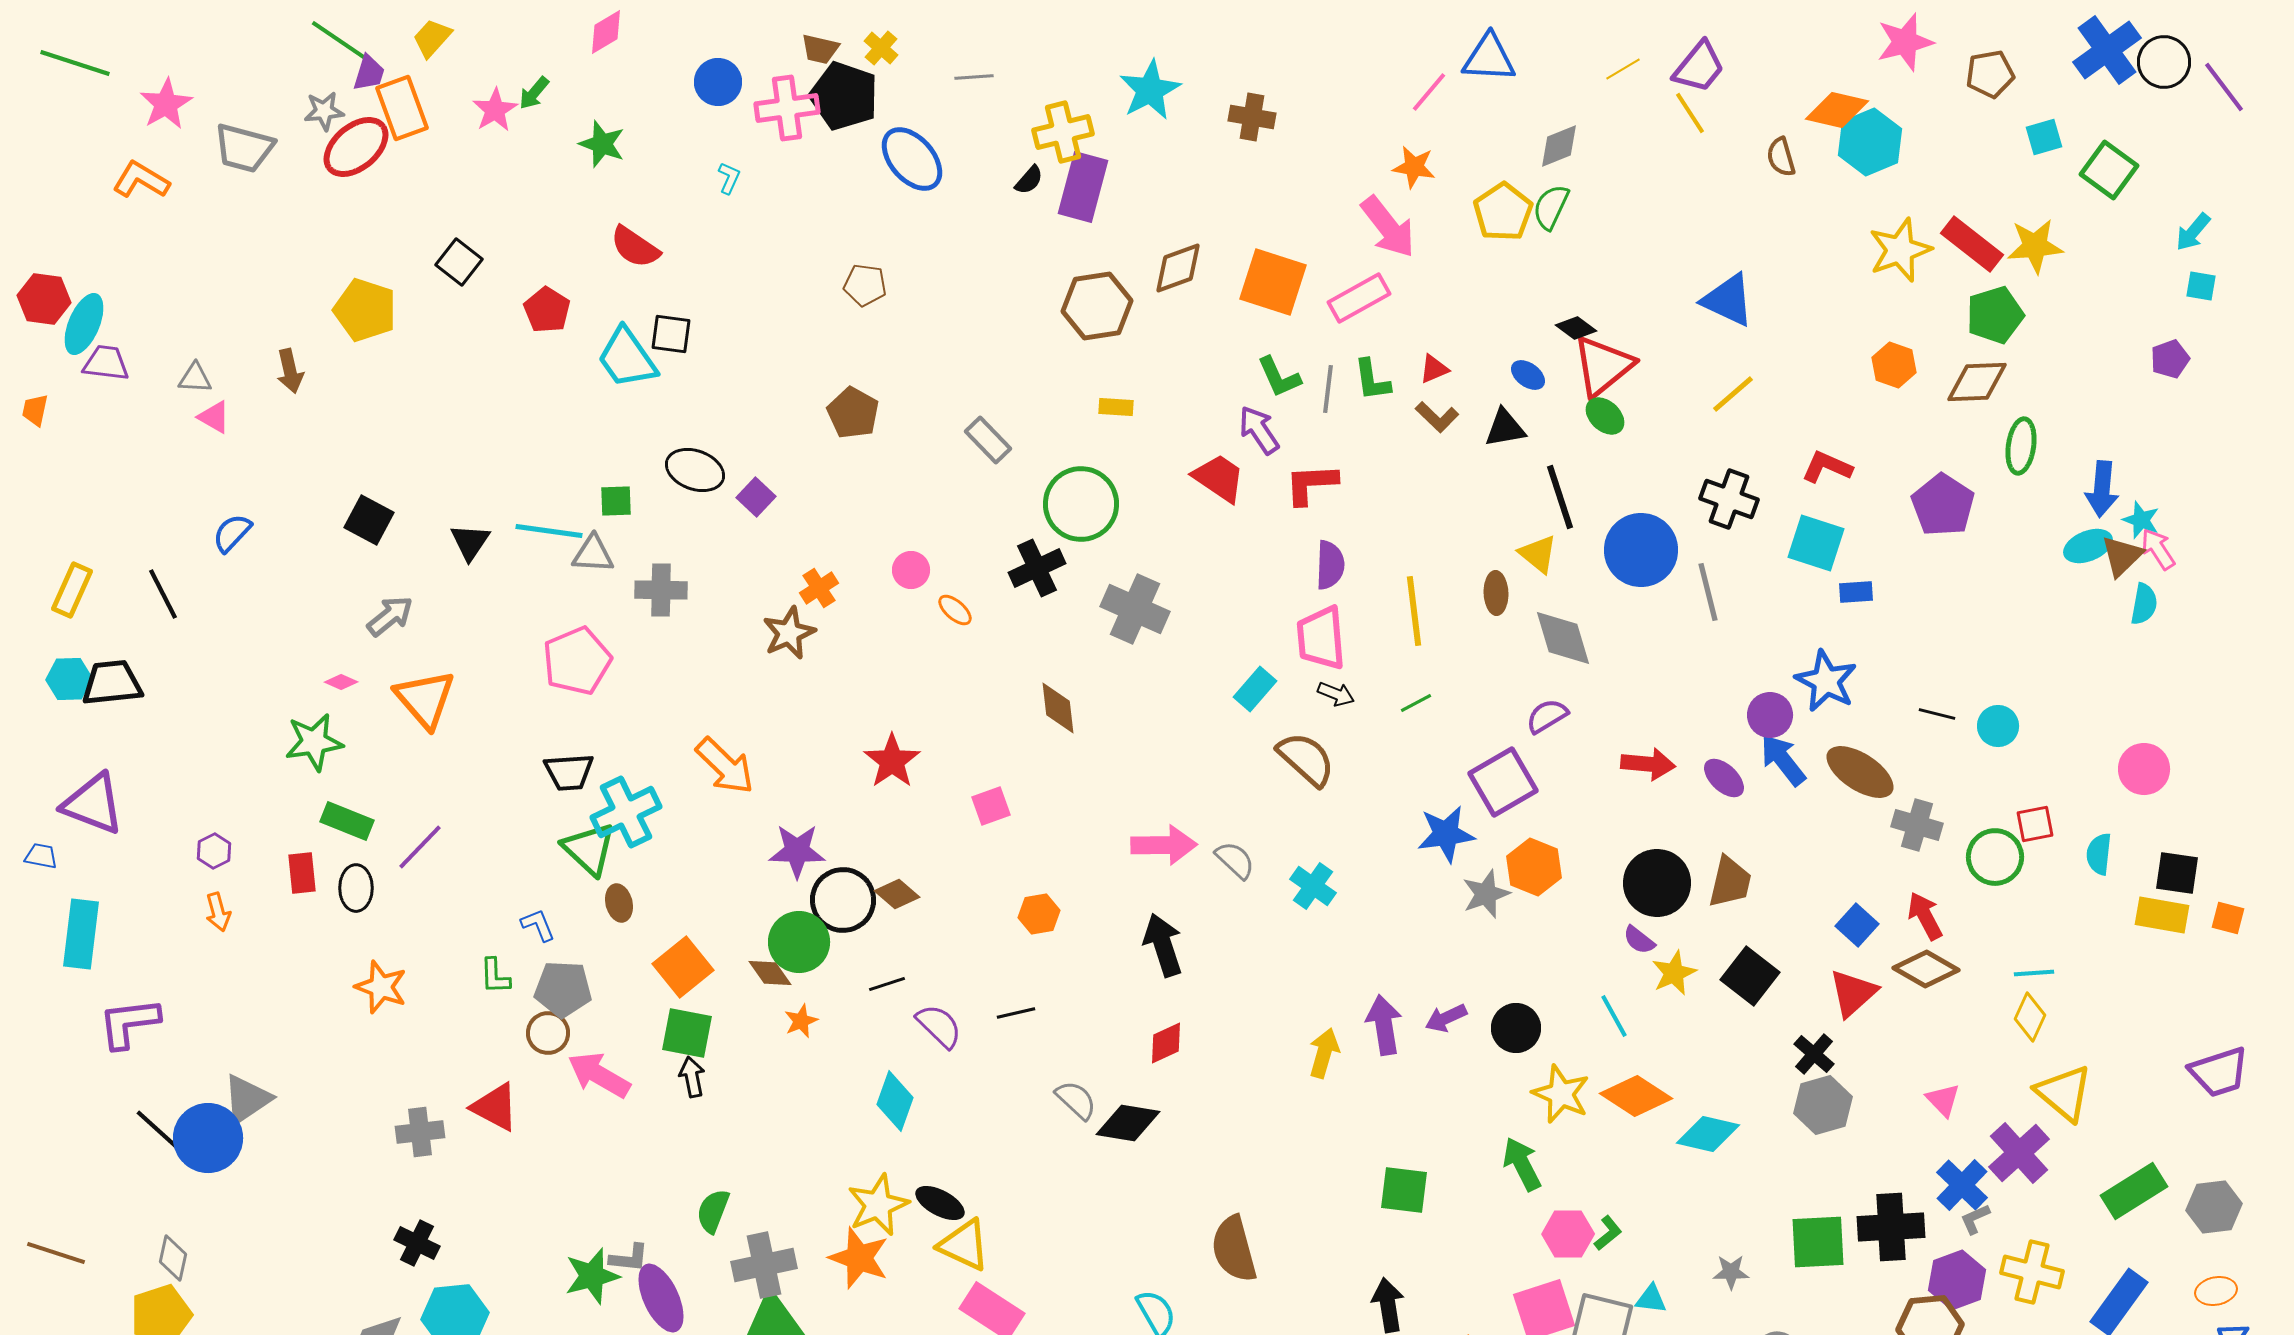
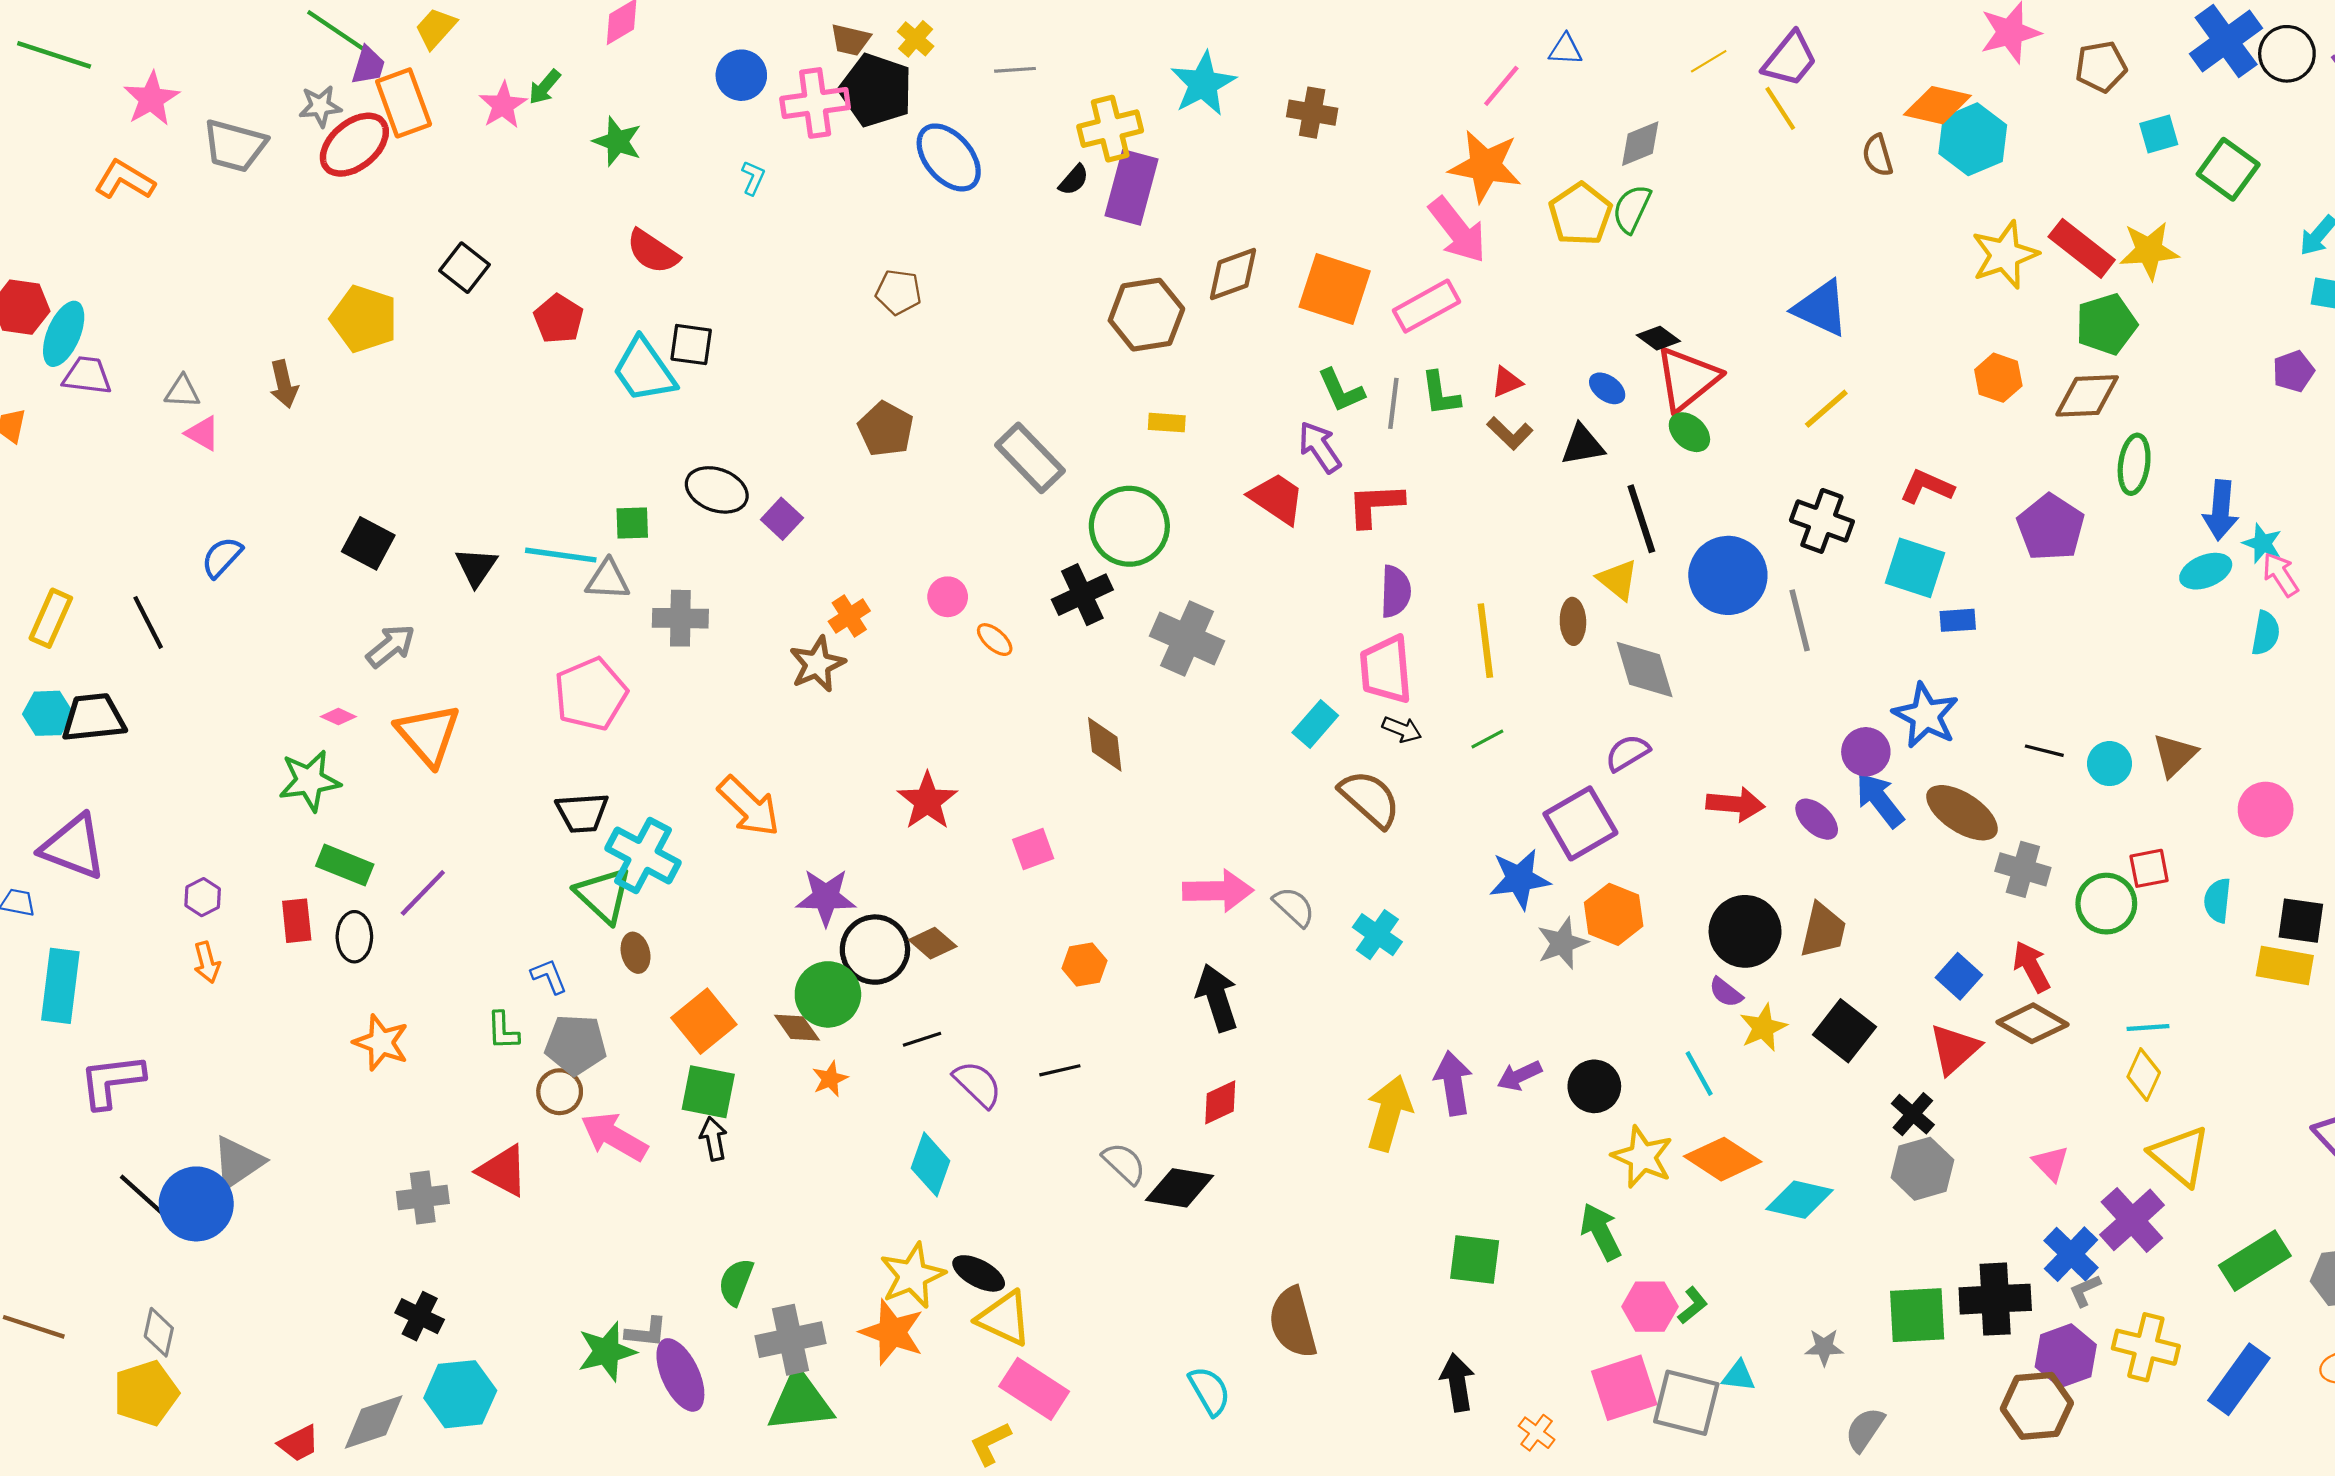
blue triangle: (1489, 58) -> (1565, 50), size x0.6
orange star: (1414, 167) -> (1485, 166), size x1.6
gray rectangle: (988, 440) -> (1030, 458), size x1.4
brown triangle: (2122, 556) -> (2175, 755), moved
cyan cross: (626, 812) -> (643, 855), turned -36
yellow arrow: (1324, 1053) -> (1389, 1113), size x1.4

